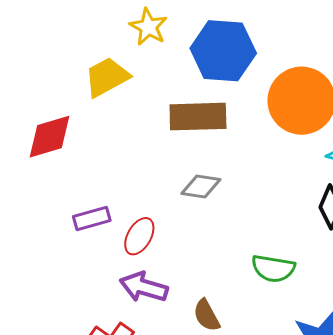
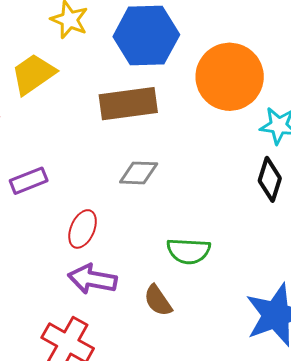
purple rectangle: (92, 219) -> (29, 181), moved
green semicircle: (273, 268) -> (189, 251), moved

